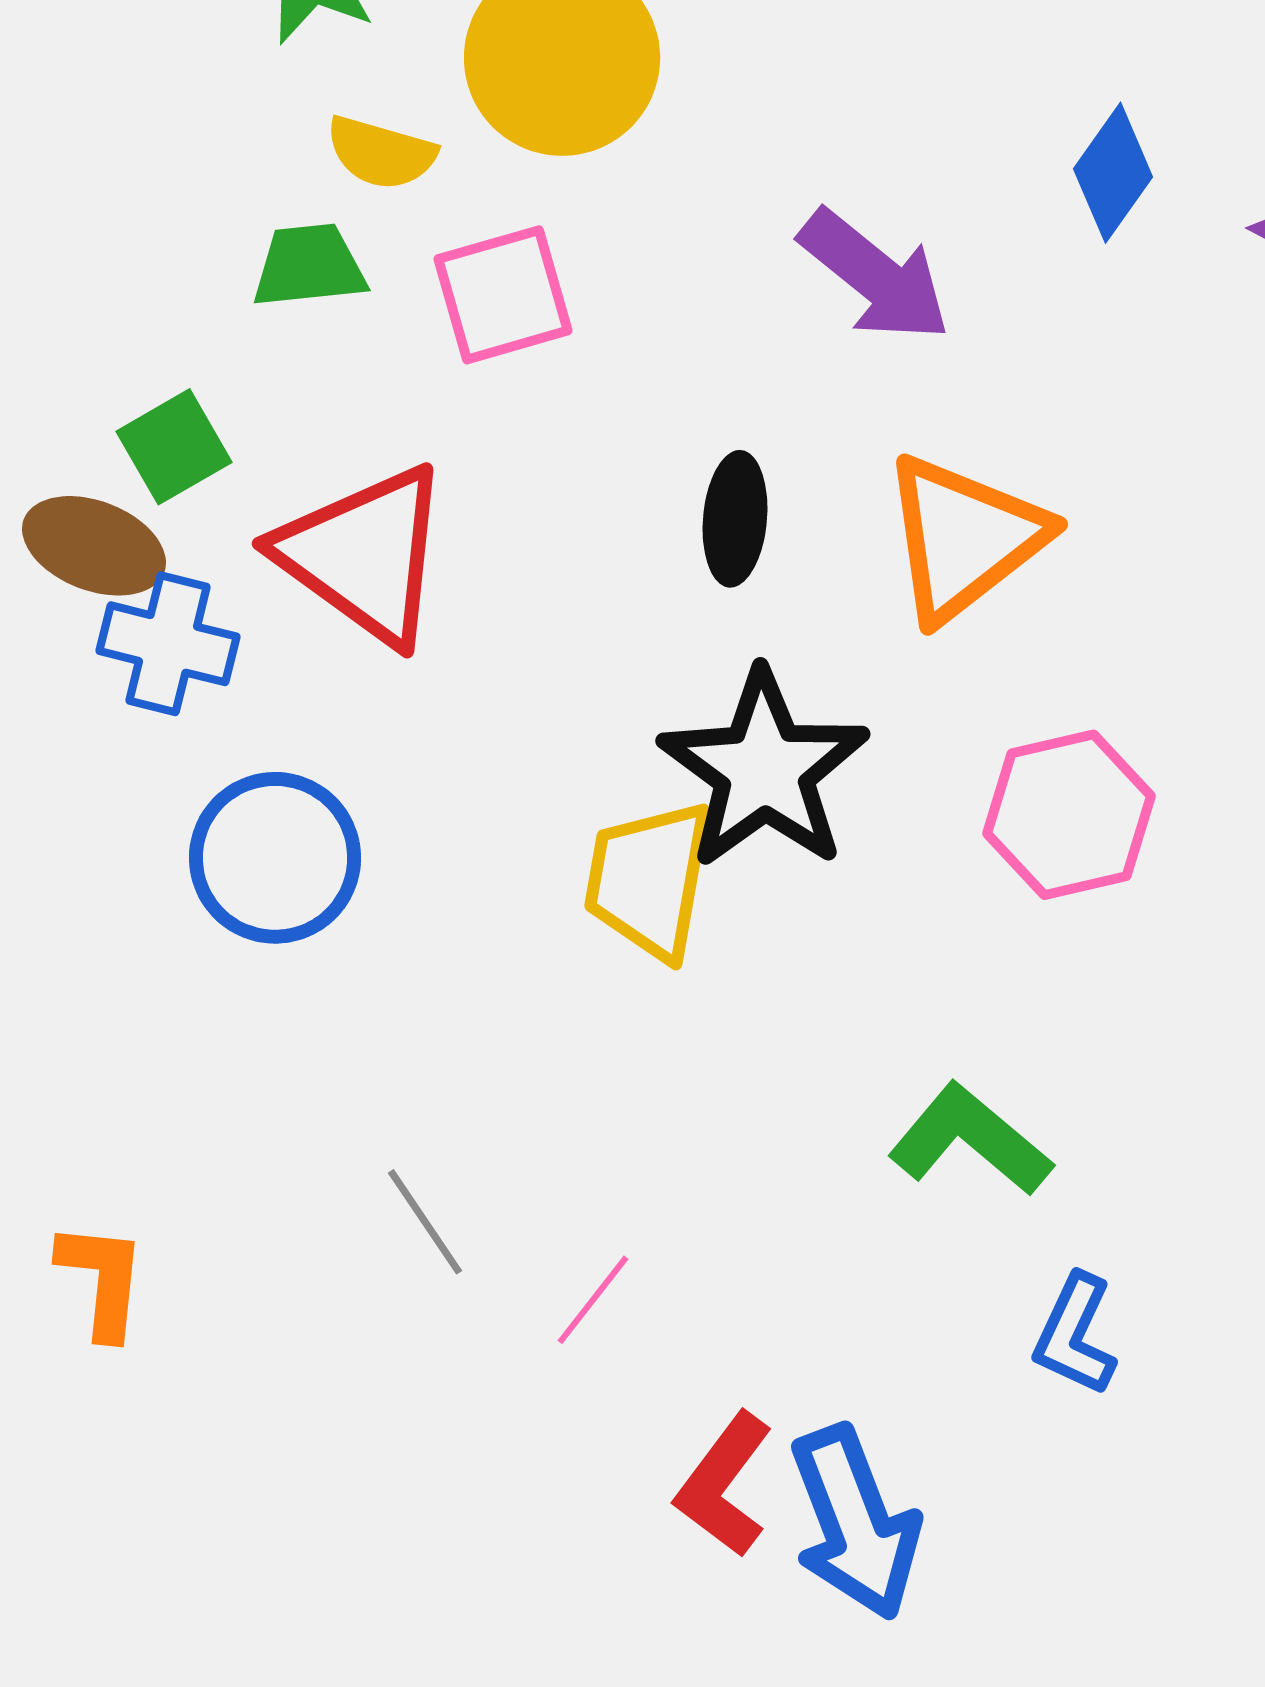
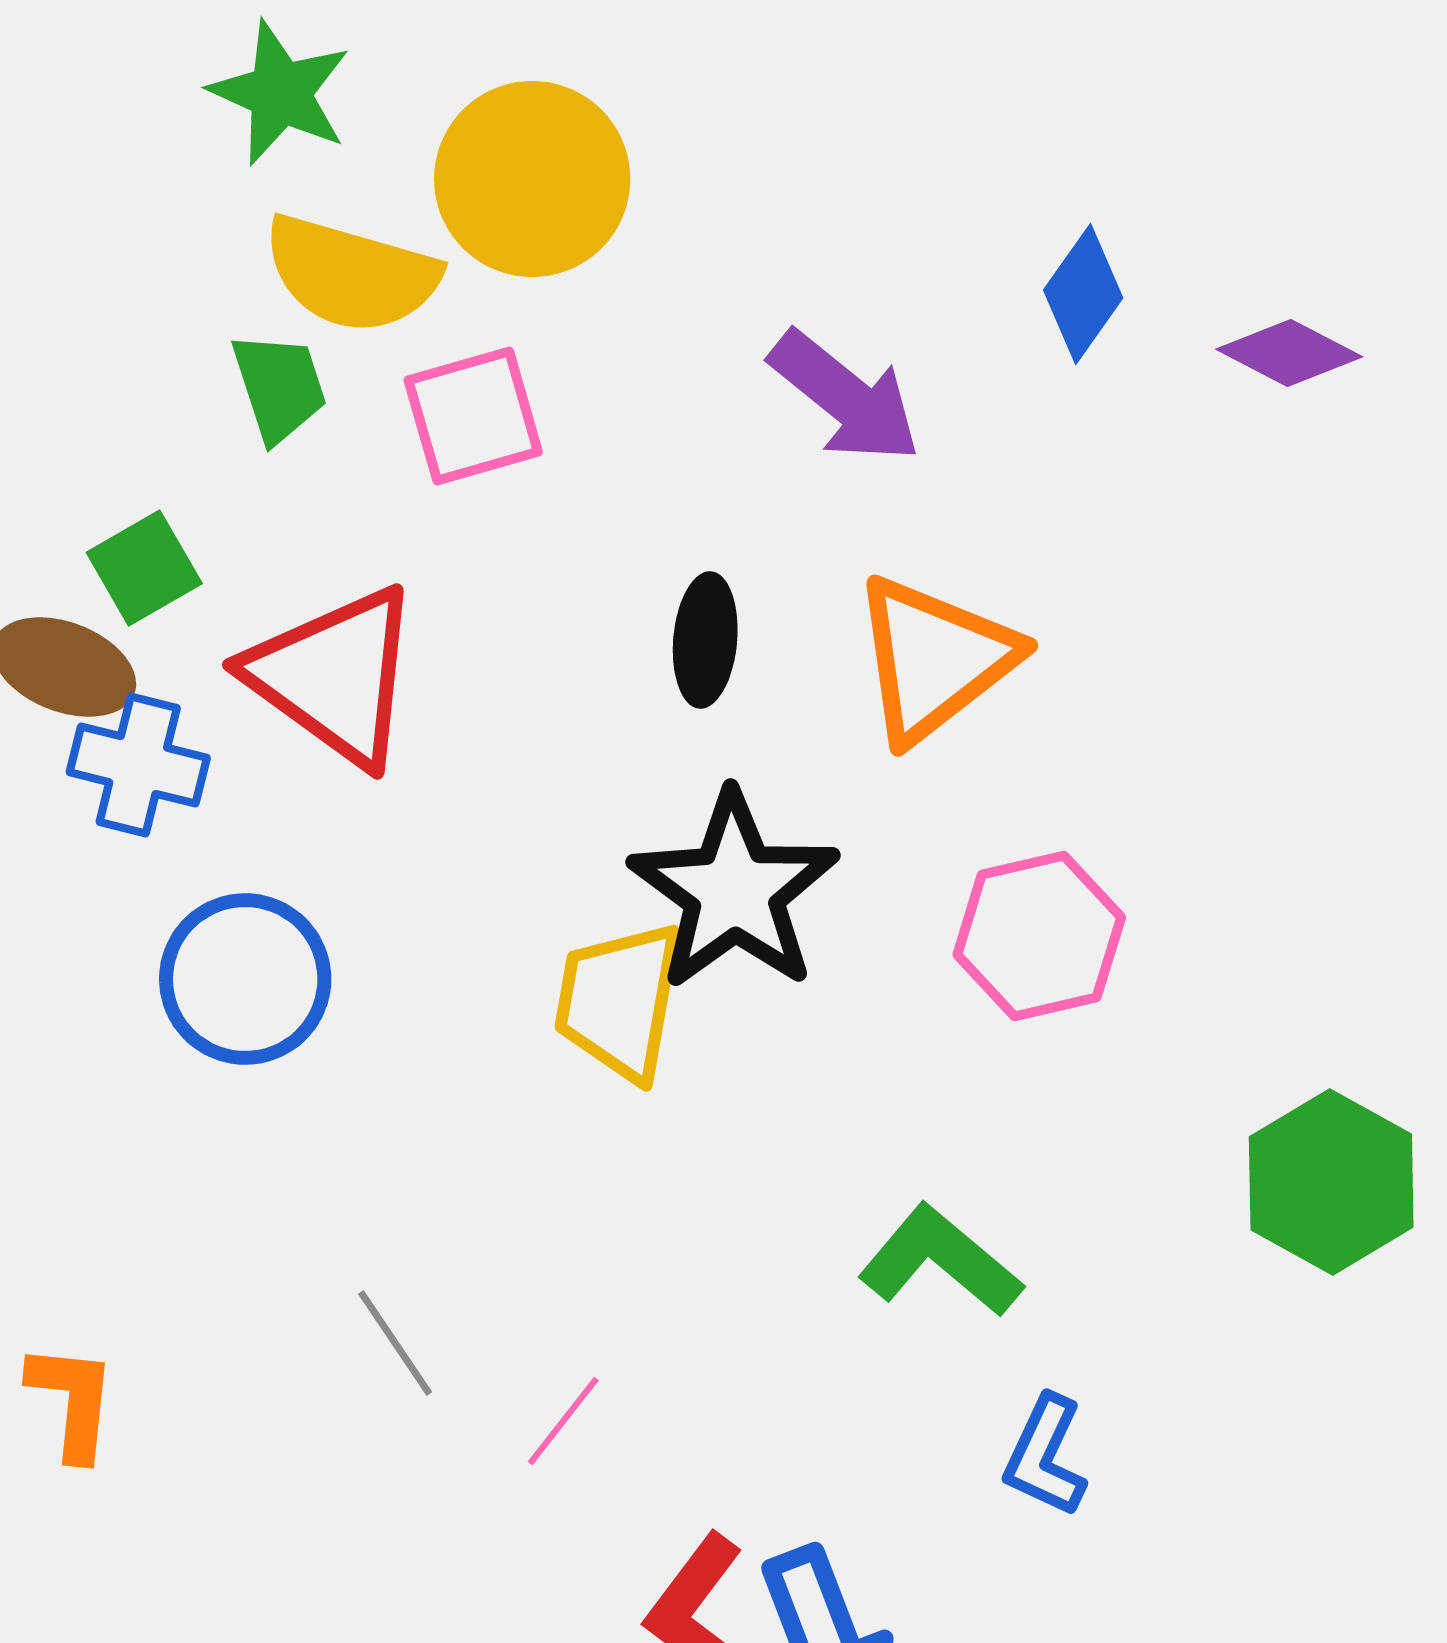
yellow semicircle: (381, 153) -> (351, 274), size x1.6
green trapezoid: (309, 266) -> (279, 387), turned 78

